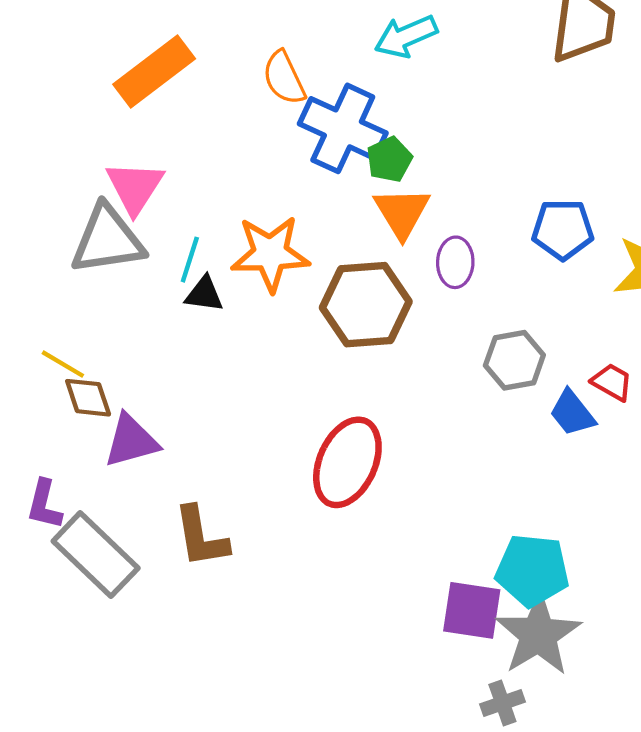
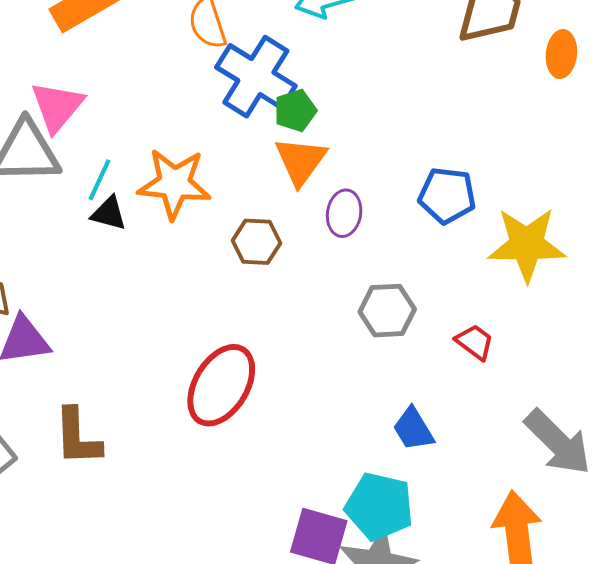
brown hexagon: (366, 305) -> (257, 242), size x0.6
blue trapezoid: (572, 413) -> (413, 429), moved

